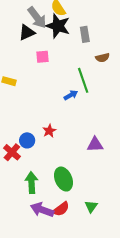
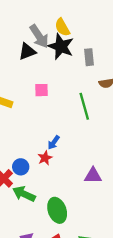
pink square: (42, 57) -> (41, 90), moved
blue arrow: (71, 95) -> (54, 142), moved, turned 152
green arrow: (31, 183) -> (24, 194), moved, turned -65

